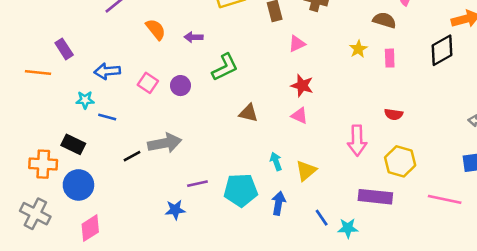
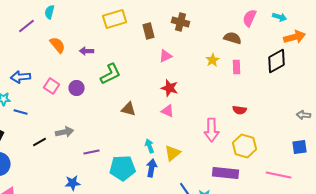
gray arrow: (165, 143) -> (65, 132), size x0.7
purple line: (197, 184) -> (92, 152), moved
blue arrow: (279, 203) -> (152, 168), moved

